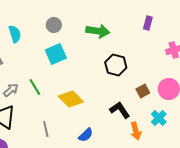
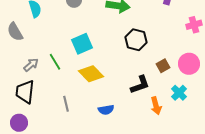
cyan square: (56, 54) -> (82, 44), moved
black L-shape: (120, 110) -> (140, 85), turned 105
blue semicircle: (86, 135) -> (106, 110), turned 35

